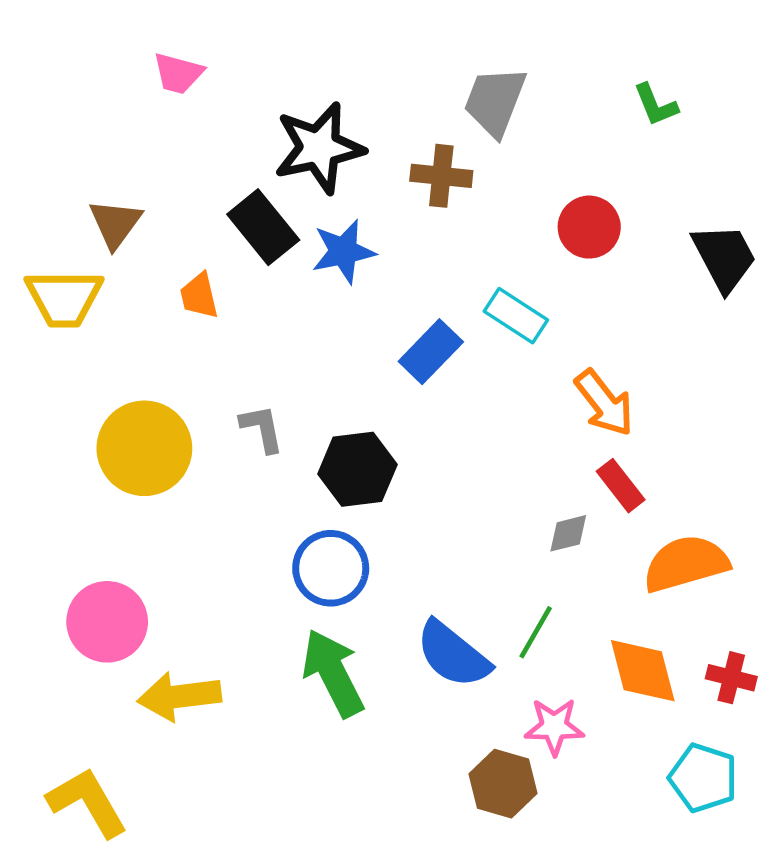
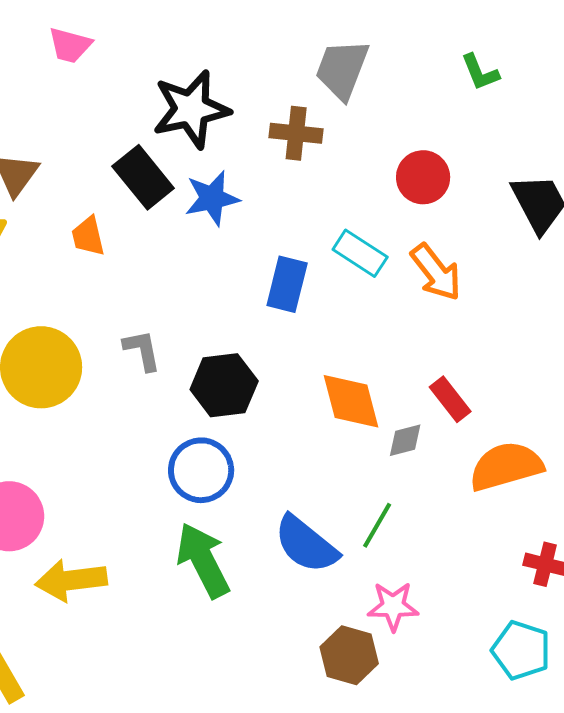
blue rectangle: (431, 352) -> (287, 284), turned -30
orange arrow: (604, 403) -> (436, 272), moved
orange diamond: (643, 671) -> (351, 401), moved

